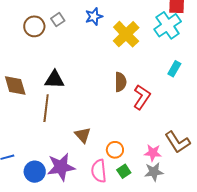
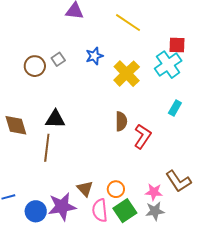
brown triangle: (83, 135) -> (85, 189), moved
green square: (124, 171) -> (125, 211), size x1.6

